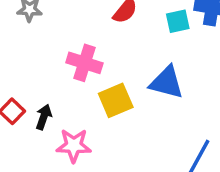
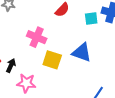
yellow square: (116, 100) -> (52, 60), turned 36

